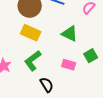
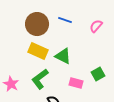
green triangle: (70, 34) -> (63, 56), moved

